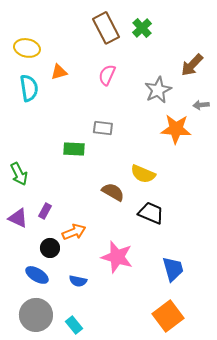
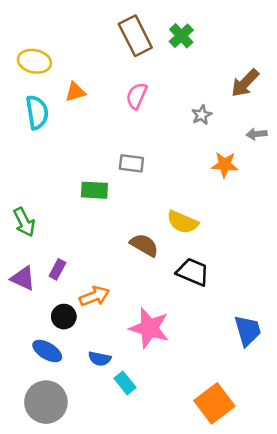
gray star: (158, 90) -> (202, 115), size x0.6
orange star: (176, 129) -> (225, 165), size x0.7
blue trapezoid: (173, 269) -> (248, 331), moved
cyan rectangle: (74, 325) -> (125, 383), moved

